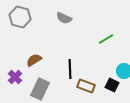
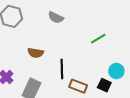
brown semicircle: (34, 60) -> (36, 53), moved, turned -140

